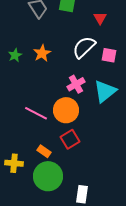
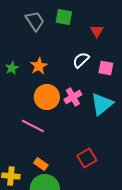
white semicircle: (84, 47) -> (81, 60), size x0.7
orange circle: (66, 110) -> (47, 97), moved
red square: (70, 139) -> (87, 158), moved

